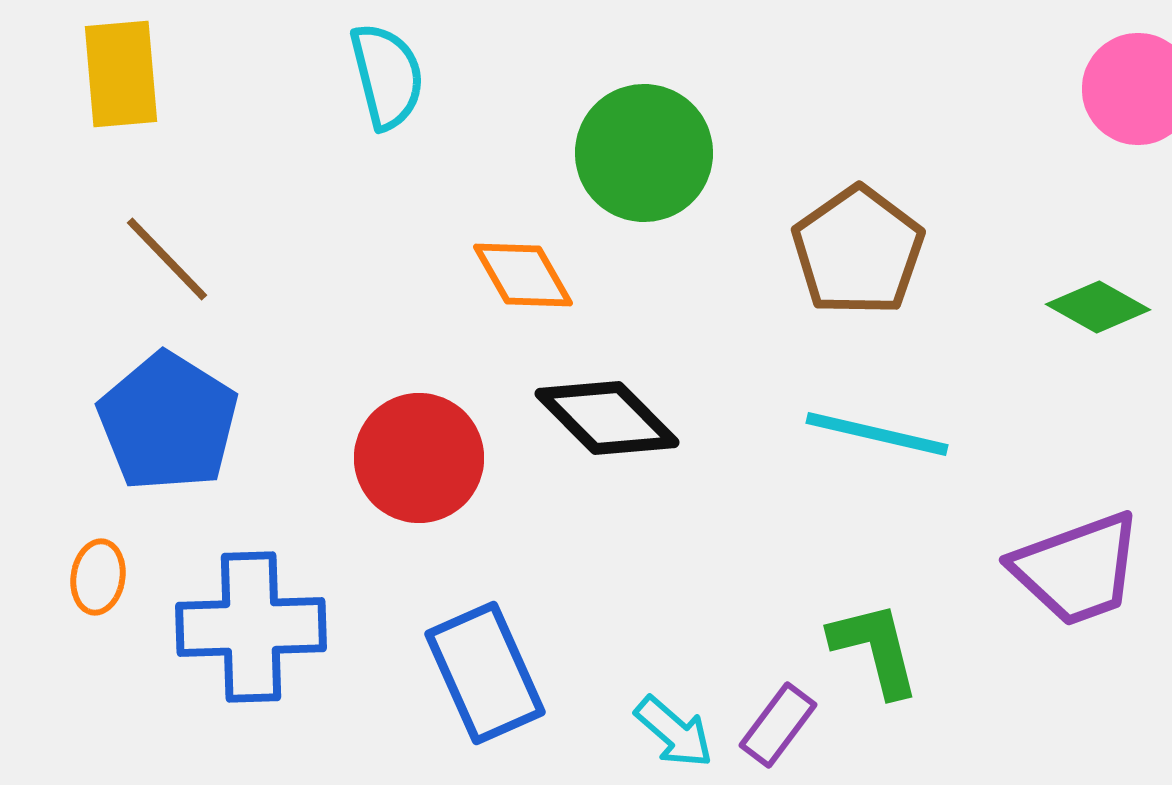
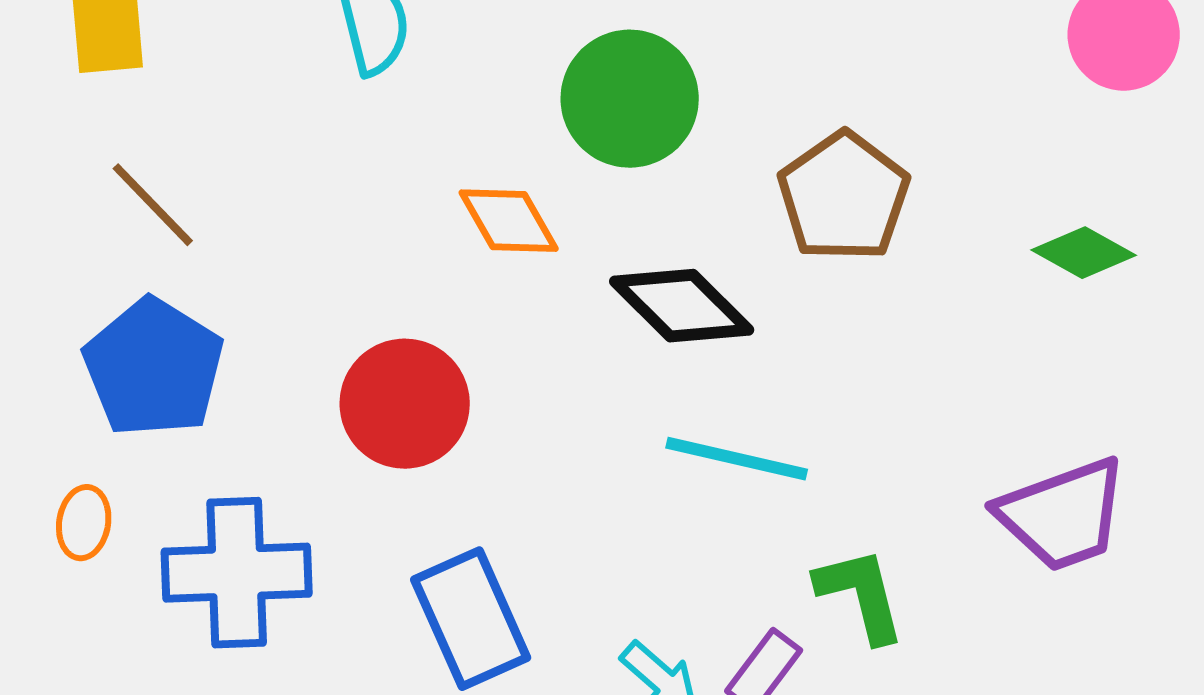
black diamond: (607, 418) -> (682, 306), moved
cyan line: (877, 434) -> (737, 459), moved

